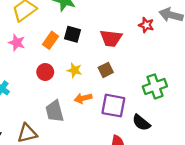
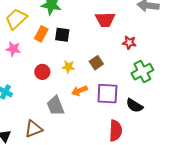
red star: (146, 25) -> (129, 43), moved
red trapezoid: (111, 38) -> (105, 20), moved
orange rectangle: (50, 40) -> (41, 34), moved

